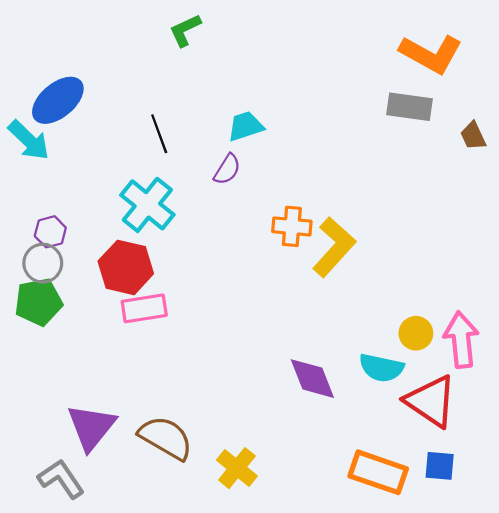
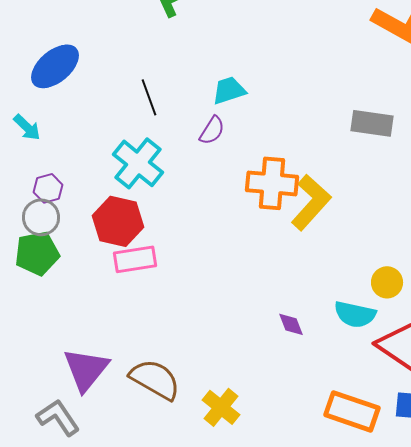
gray rectangle: (409, 107) -> (372, 123), moved
cyan arrow: (29, 140) -> (27, 127), moved, size x0.7
orange cross: (292, 226) -> (272, 183), size x1.4
purple diamond: (312, 379) -> (291, 324), size x0.6

